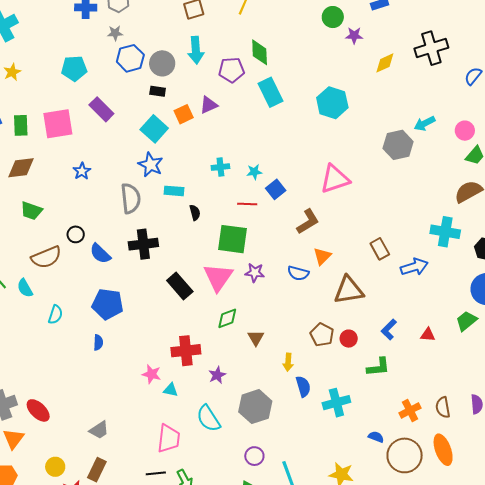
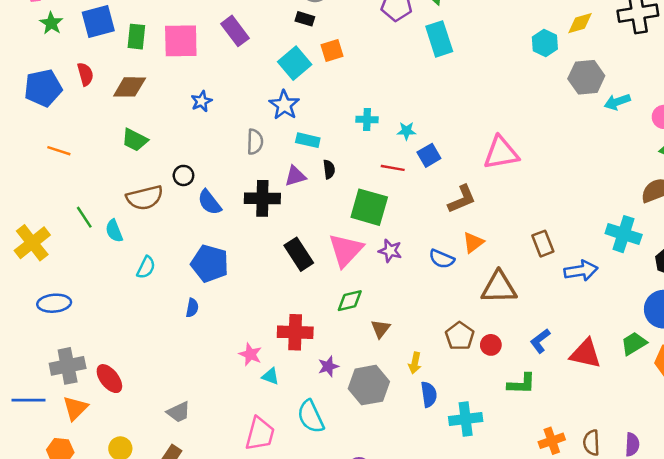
cyan hexagon: (332, 103) -> (545, 43), moved, size x0.7
purple triangle: (209, 105) -> (295, 176), moved
gray hexagon: (398, 145) -> (586, 77), moved
gray semicircle: (131, 198) -> (255, 142), size x0.7
red triangle: (428, 335) -> (586, 354), size x1.8
gray hexagon: (255, 407) -> (369, 385), moved

